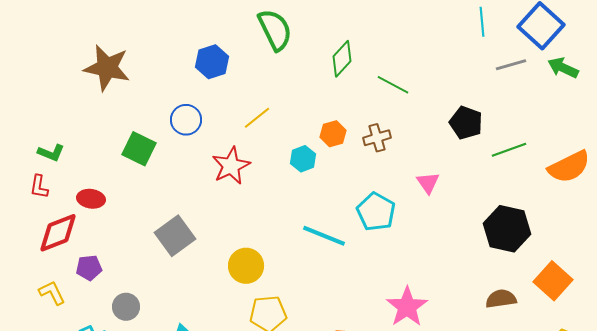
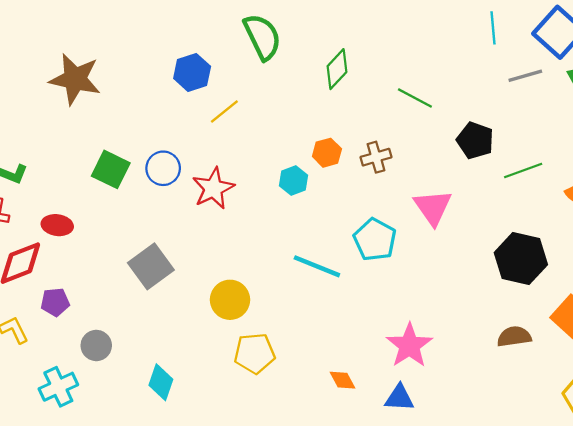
green line: (393, 85) -> (415, 98), moved
yellow line: (257, 118) -> (224, 111), moved
blue circle: (186, 120) -> (163, 168), moved
pink triangle: (428, 183) -> (433, 207), size x1.5

